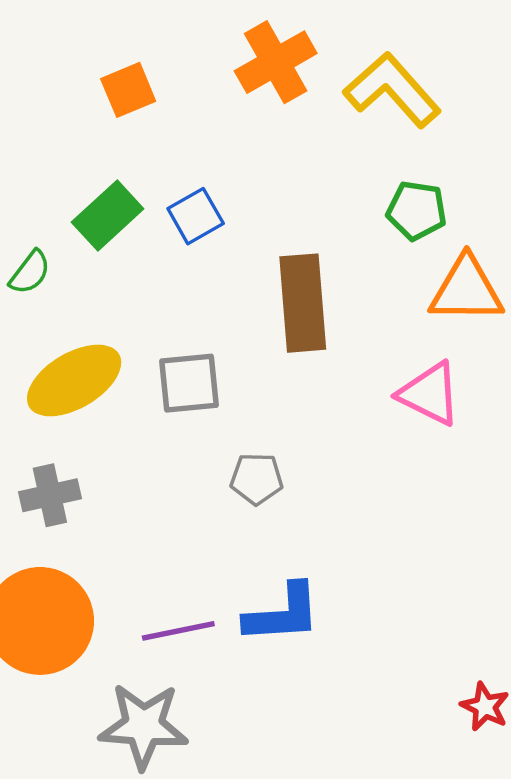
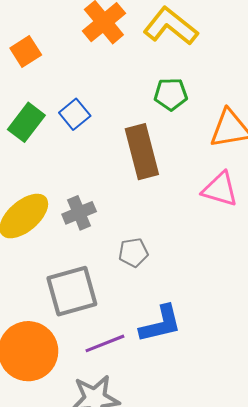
green pentagon: (417, 210) -> (171, 94), moved
gray square: (189, 383) -> (72, 291), moved, size x1.4
gray cross: (50, 495) -> (79, 213), moved

